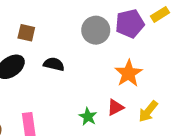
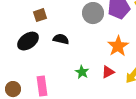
brown square: (26, 33) -> (40, 15), turned -32
green star: (88, 117) -> (82, 72), moved

